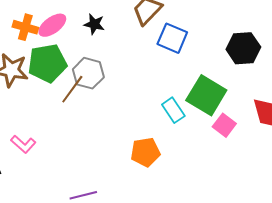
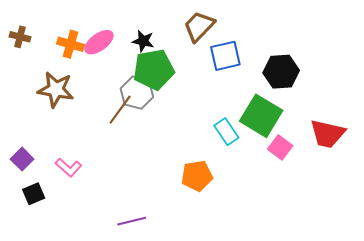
blue square: (172, 38) -> (225, 56), turned -36
black hexagon: (243, 48) -> (281, 72), moved
green pentagon: (47, 63) -> (154, 70), moved

